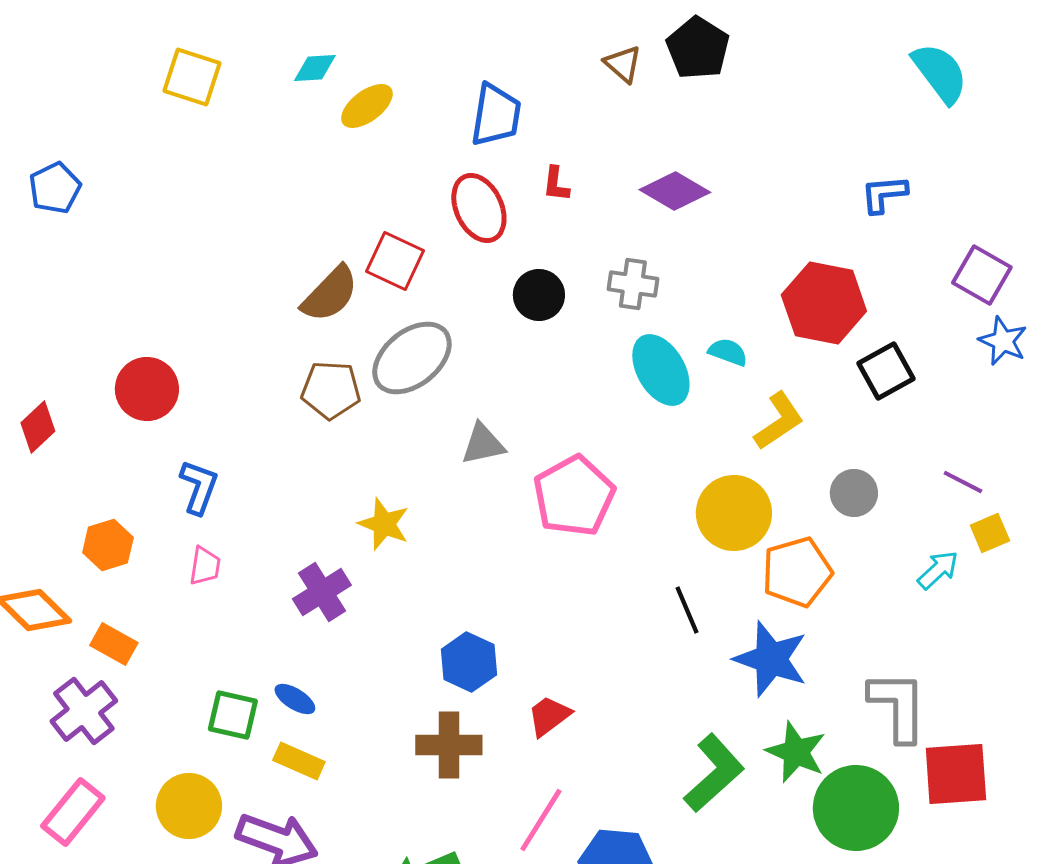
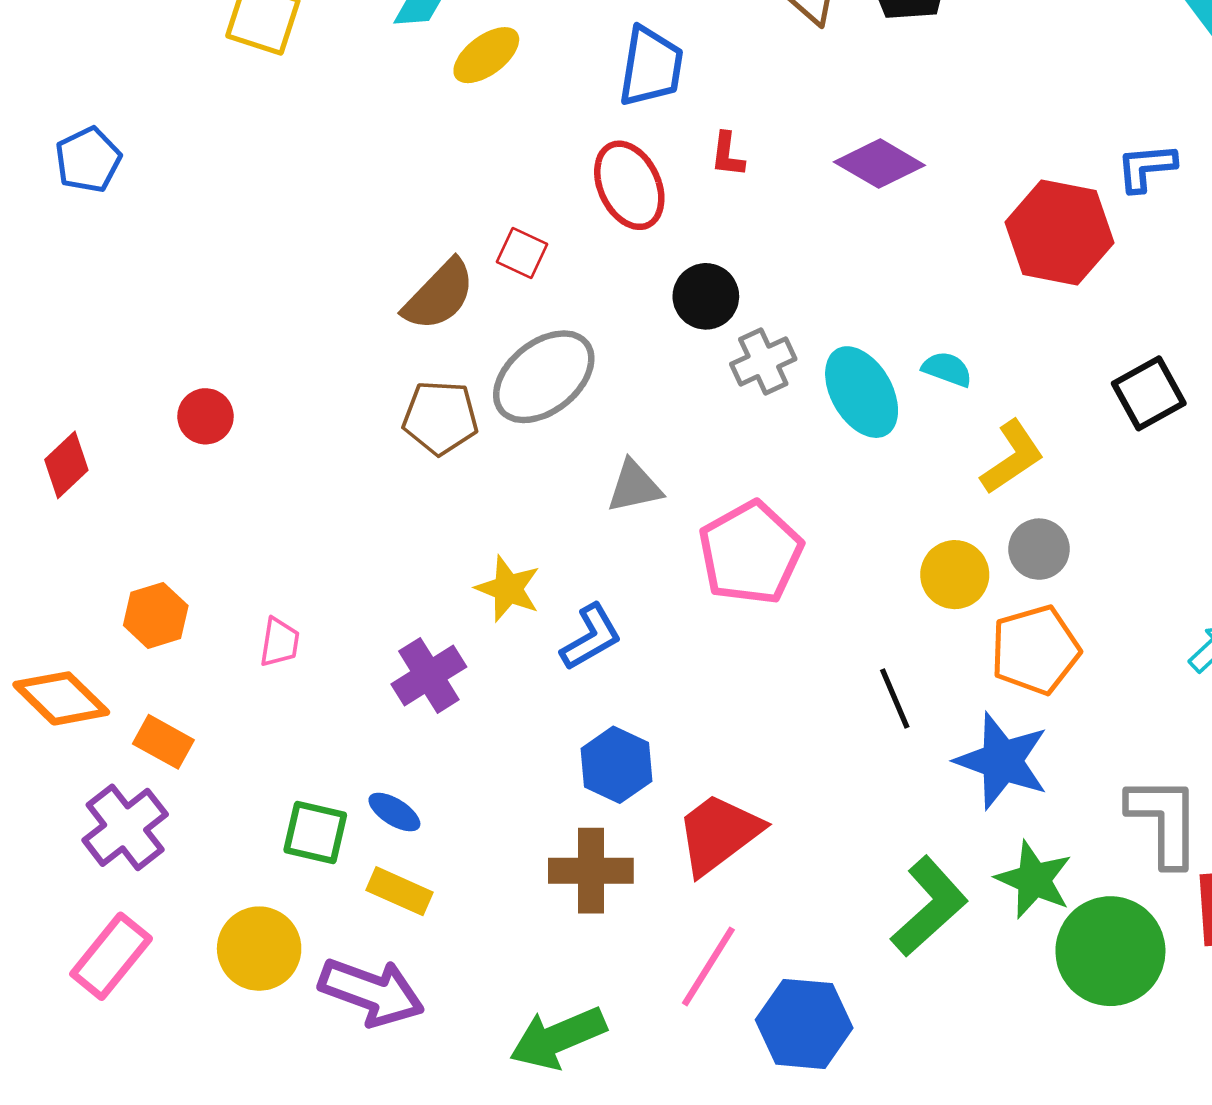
red square: (395, 261) -> (522, 253), size x0.7
gray cross: (633, 284) -> (763, 361), moved, turned -33
red hexagon: (824, 303) -> (1059, 233), moved
red circle: (147, 389) -> (206, 416), size x0.7
blue L-shape: (199, 487) -> (591, 637), moved, turned 40
gray circle: (854, 493) -> (1039, 549), moved
yellow circle: (734, 513) -> (955, 575), size x0.7
red trapezoid: (549, 716) -> (719, 834), size x1.6

